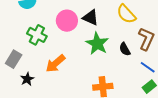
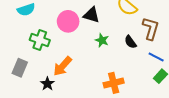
green star: (97, 44) -> (102, 40), size x0.6
black star: (27, 79) -> (47, 84), moved

